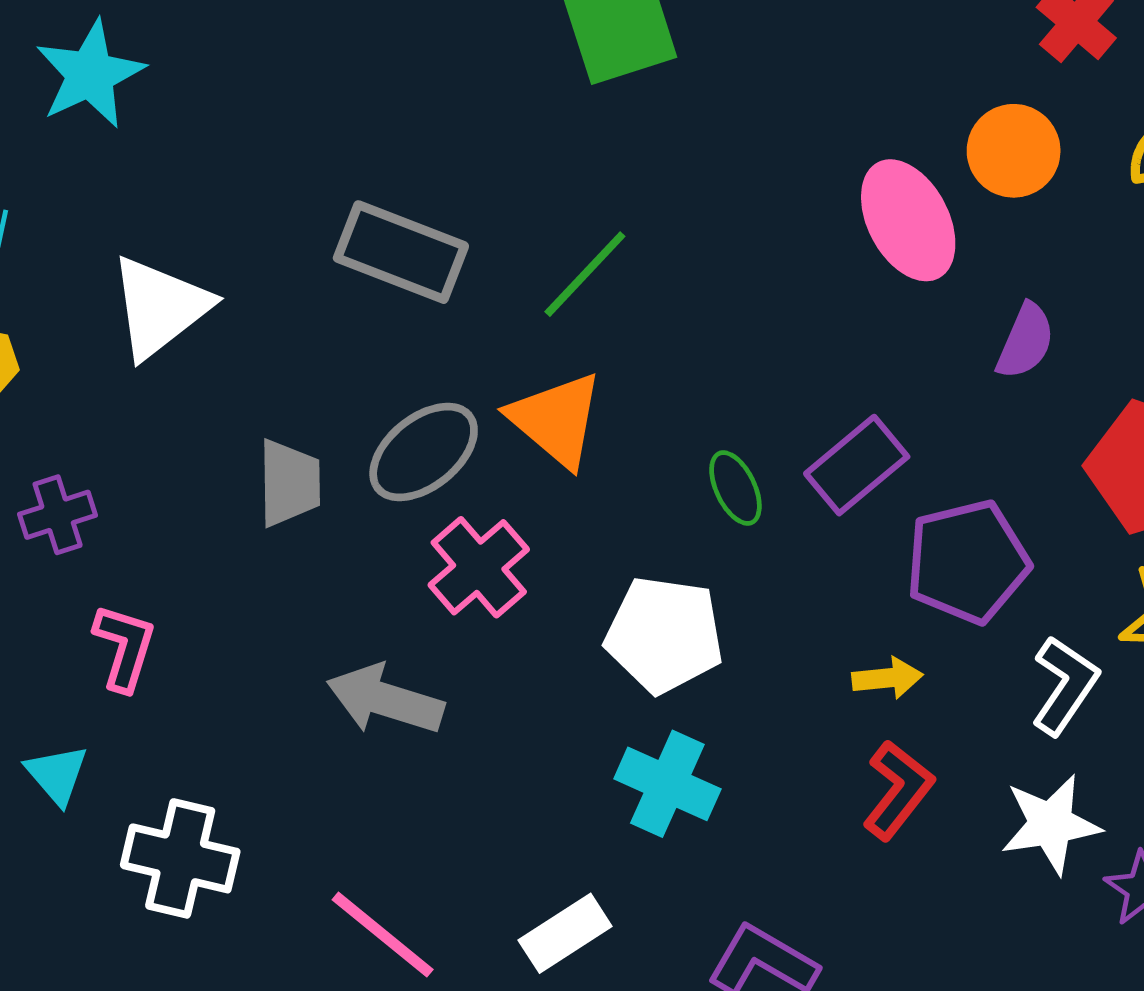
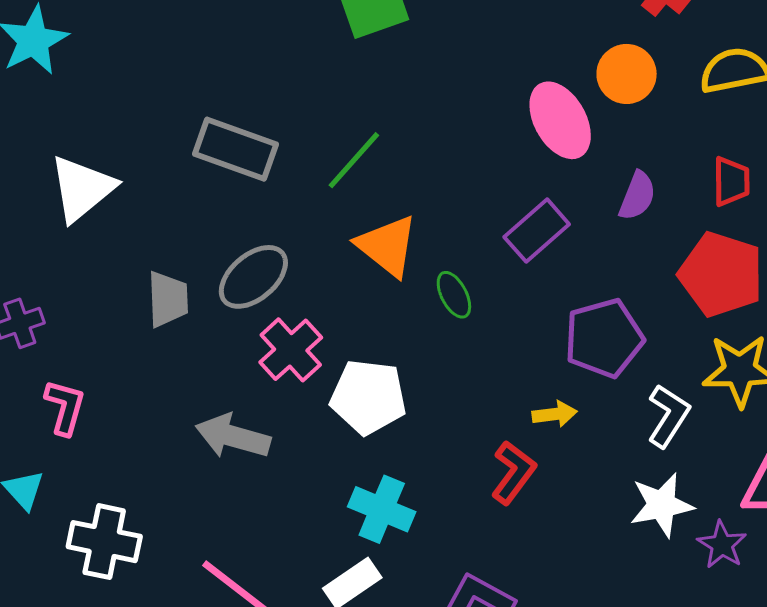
orange triangle: (556, 420) -> (387, 246), moved
purple rectangle: (857, 465) -> (537, 231), moved
white pentagon: (664, 635) -> (368, 397), moved
cyan cross: (667, 784) -> (382, 509), moved
red L-shape: (898, 790) -> (513, 472), moved

